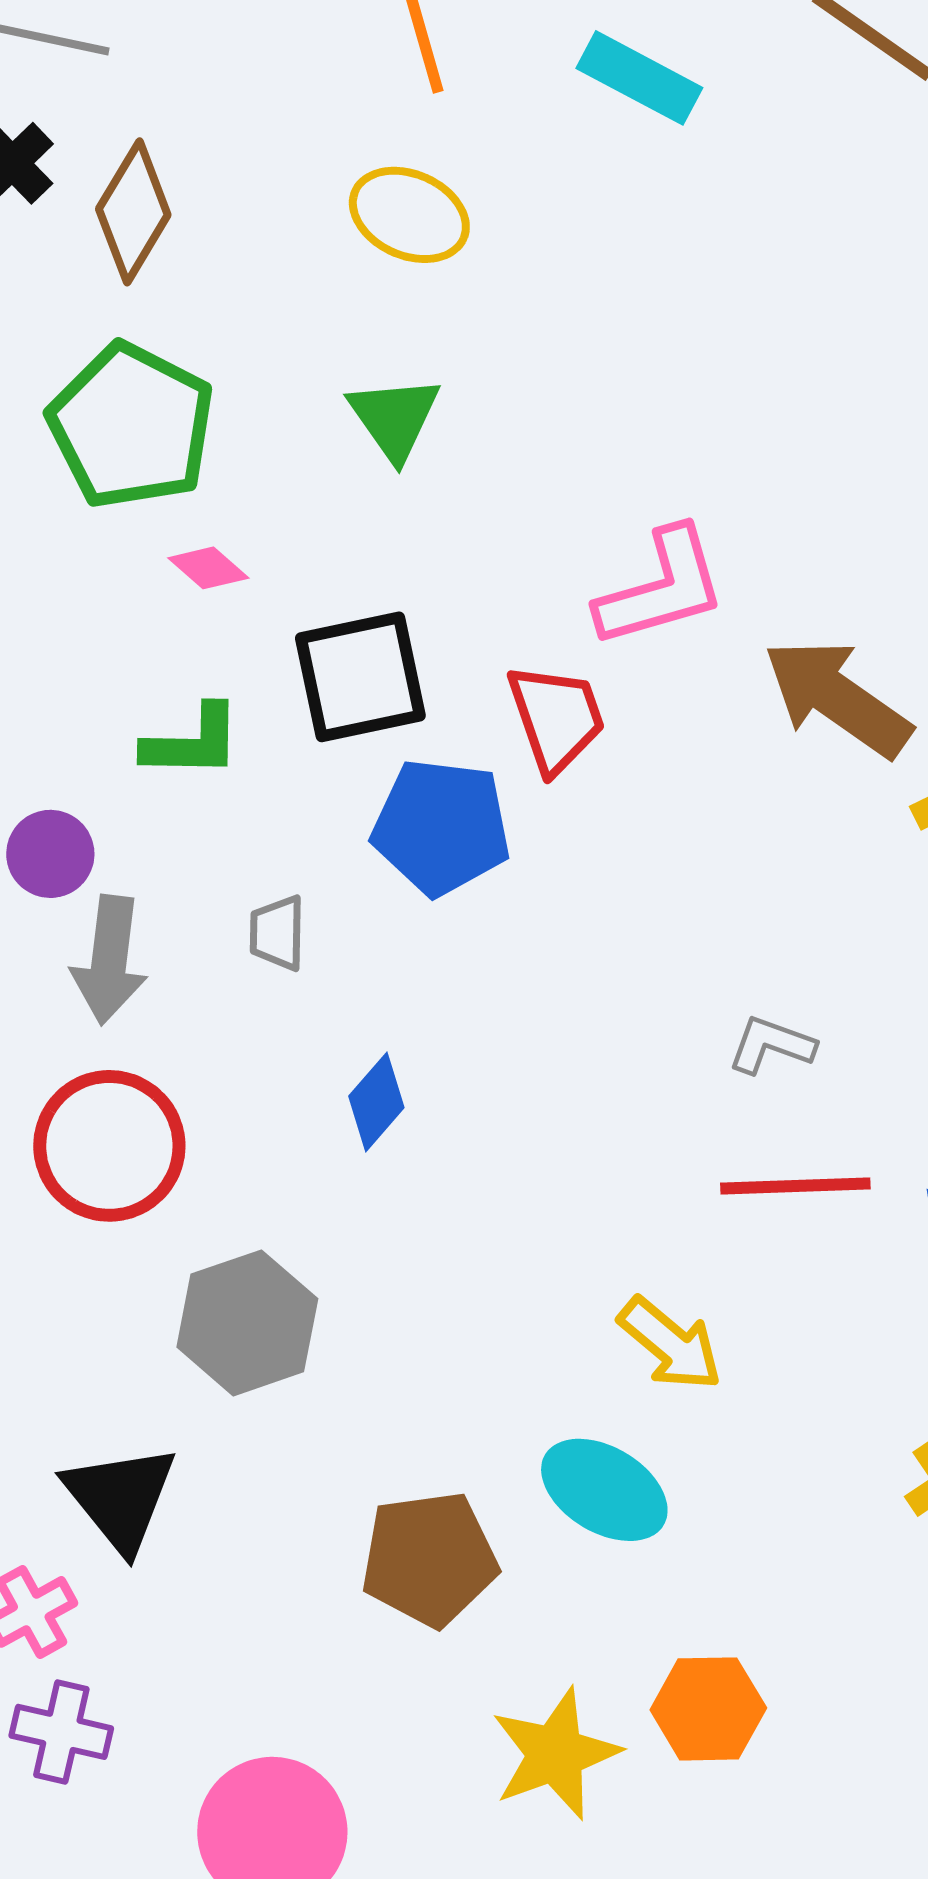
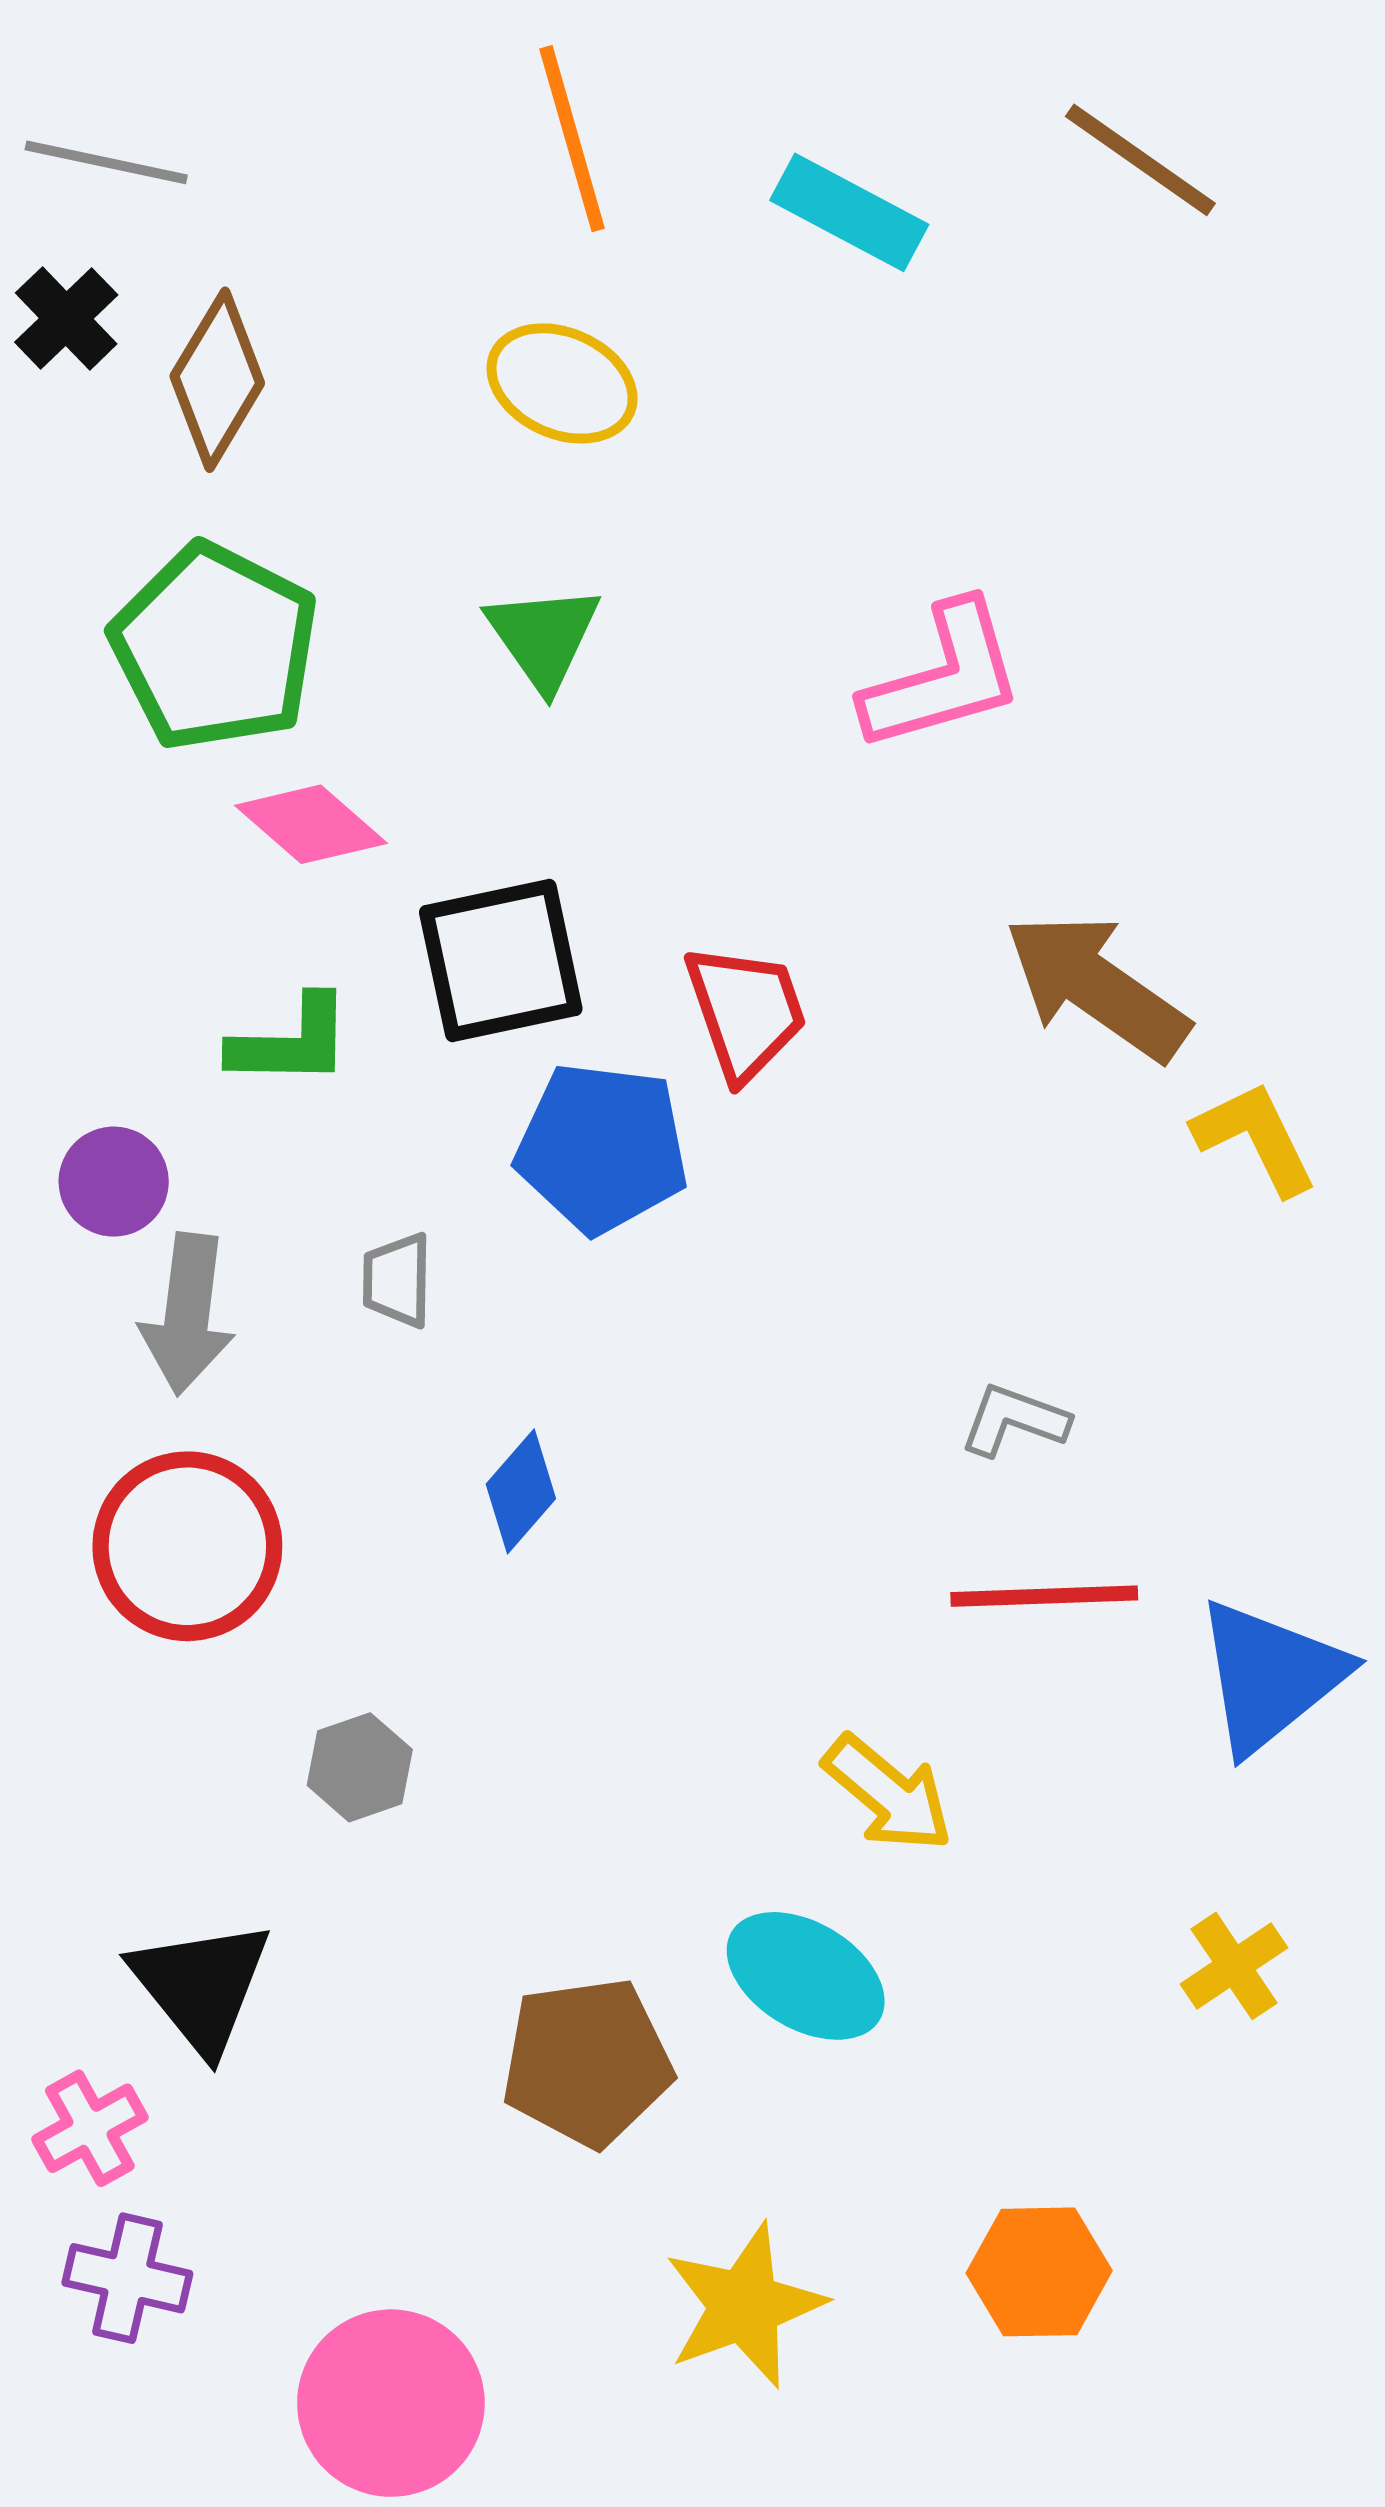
pink diamond: (208, 568) -> (311, 824), size x1.5
pink L-shape: (661, 588) -> (943, 677), moved
gray hexagon: (247, 1323) -> (360, 1767), size x0.6
orange hexagon: (708, 1709) -> (1039, 2272), moved

